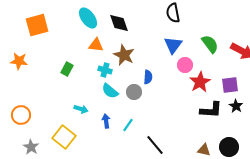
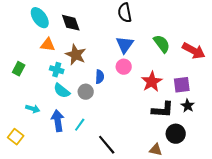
pink circle: (185, 65) -> (124, 67), moved
blue arrow: (106, 121) -> (58, 121), size x1.5
yellow square: (64, 137) -> (16, 137), size x0.7
black circle: (229, 147) -> (176, 134), moved

